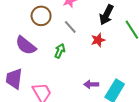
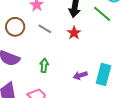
green arrow: (60, 51) -> (44, 65), moved

